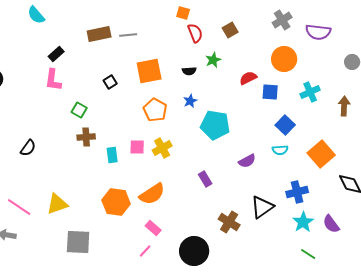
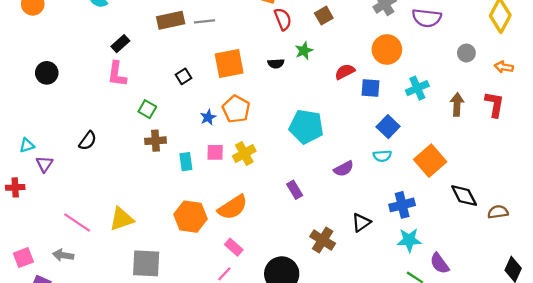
blue star: (190, 101) -> (208, 117), moved
black semicircle: (28, 148) -> (88, 141), moved
black triangle: (262, 207) -> (361, 222), size x0.7
cyan star: (303, 222) -> (409, 240), turned 30
purple semicircle: (331, 224) -> (440, 263), moved

